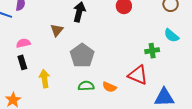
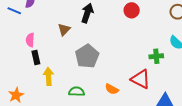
pink semicircle: (23, 43) -> (30, 40), turned -80
black rectangle: (22, 62) -> (36, 57), moved
green semicircle: (86, 86) -> (76, 92), moved

